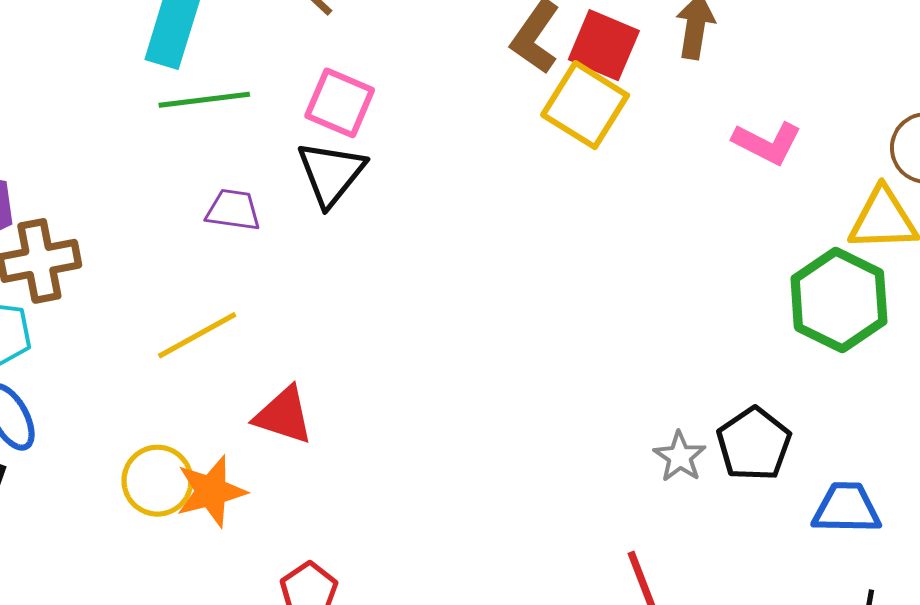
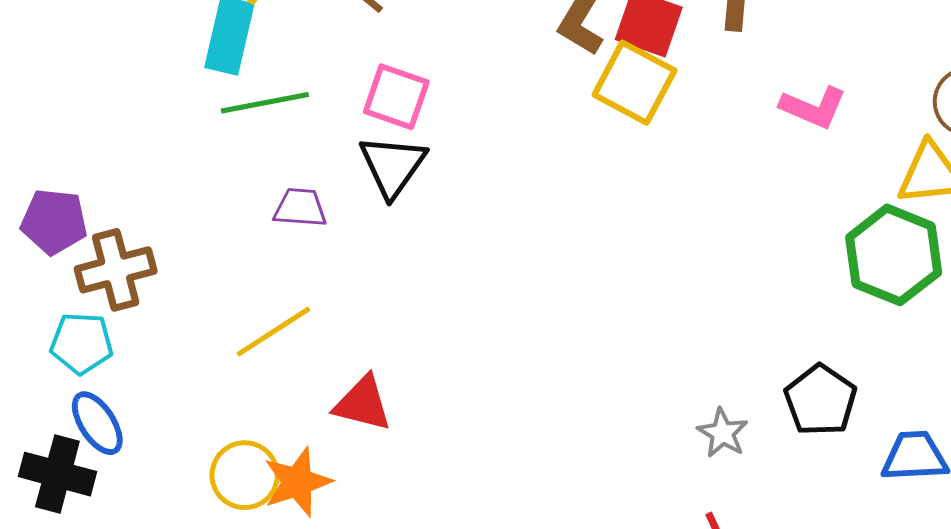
gray star: (680, 457) -> (723, 433), moved

